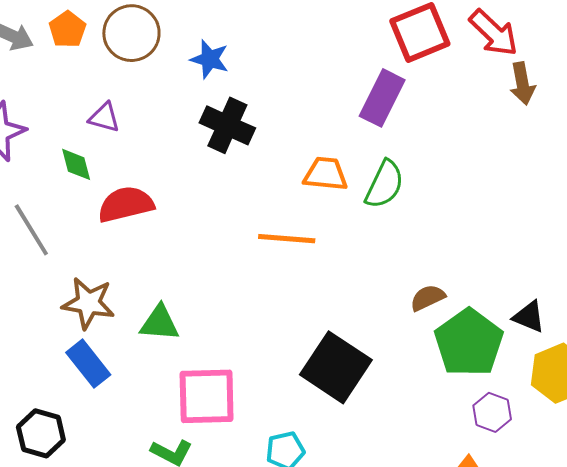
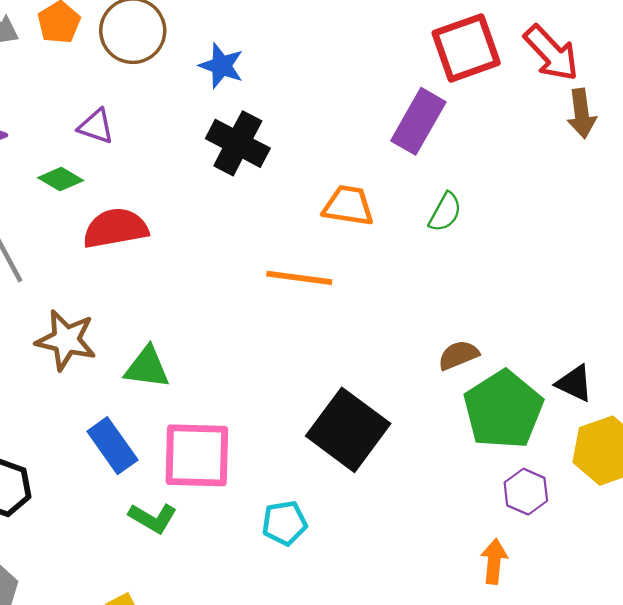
green diamond: (76, 164) -> (61, 179), turned -48
green semicircle: (384, 184) -> (445, 212), moved, size x0.7
blue rectangle: (88, 364) -> (112, 446), moved

